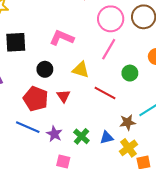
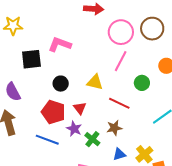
pink L-shape: (62, 38) -> (60, 44), moved
brown star: (128, 122) -> (114, 128), moved
purple star: (54, 134) -> (74, 129), moved
green cross: (81, 136) -> (92, 139), moved
blue triangle: (107, 138) -> (119, 154), moved

